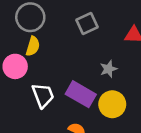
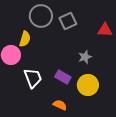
gray circle: (30, 17) -> (41, 16), moved
purple rectangle: (81, 94) -> (63, 77), size x0.7

